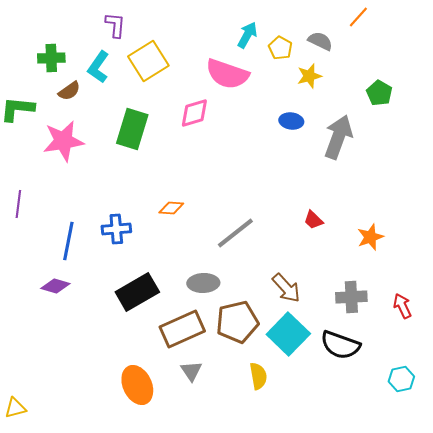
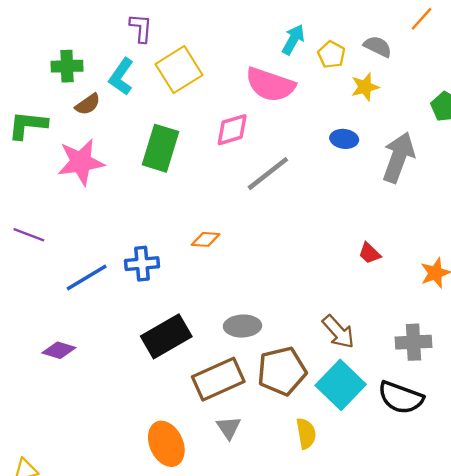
purple line: (18, 204) -> (29, 235), turned -76
gray line: (235, 233) -> (268, 174), moved
blue line: (68, 241) -> (87, 277), turned 48
purple diamond: (55, 286) -> (59, 350), moved

